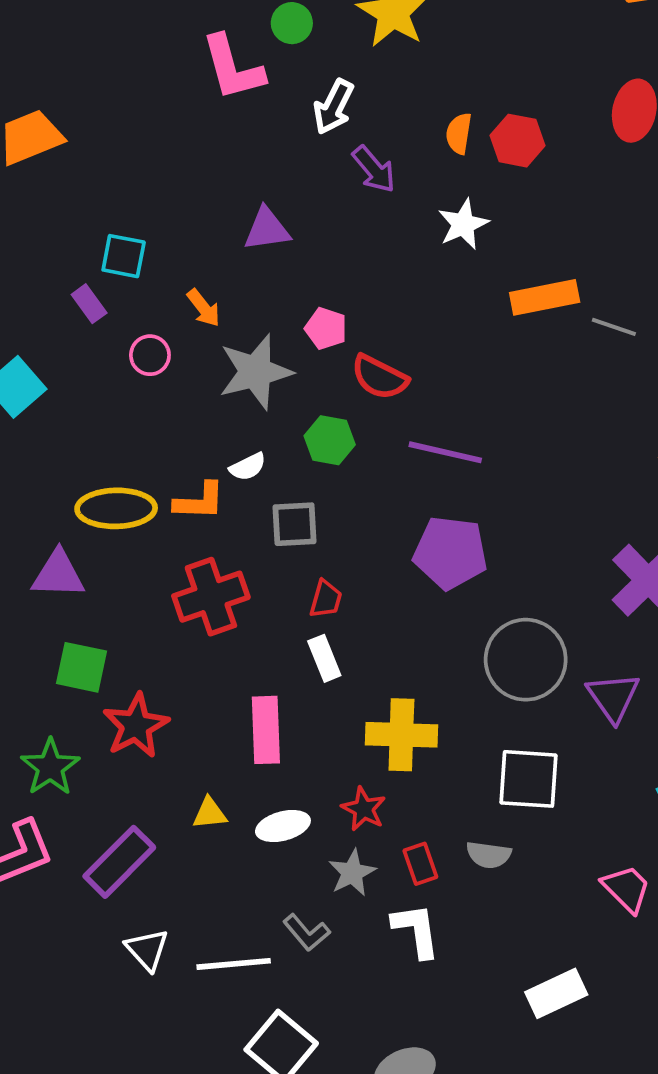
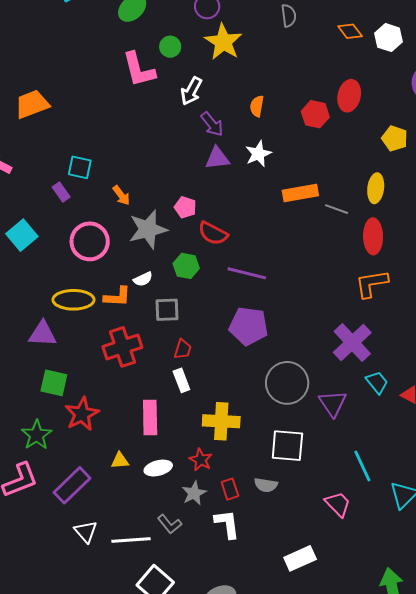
red hexagon: (517, 141) -> (315, 114), moved
purple triangle: (267, 229) -> (217, 158), moved
pink circle: (150, 355) -> (90, 241), moved, size x1.8

